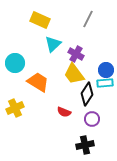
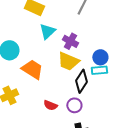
yellow trapezoid: (74, 74) -> (68, 61), turned -30
red semicircle: (64, 112) -> (50, 105), moved
purple circle: (92, 119) -> (74, 105), moved

